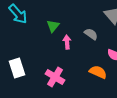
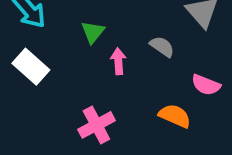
white rectangle: (17, 68) -> (31, 67), moved, turned -30
pink cross: (55, 77) -> (96, 125), turned 30

